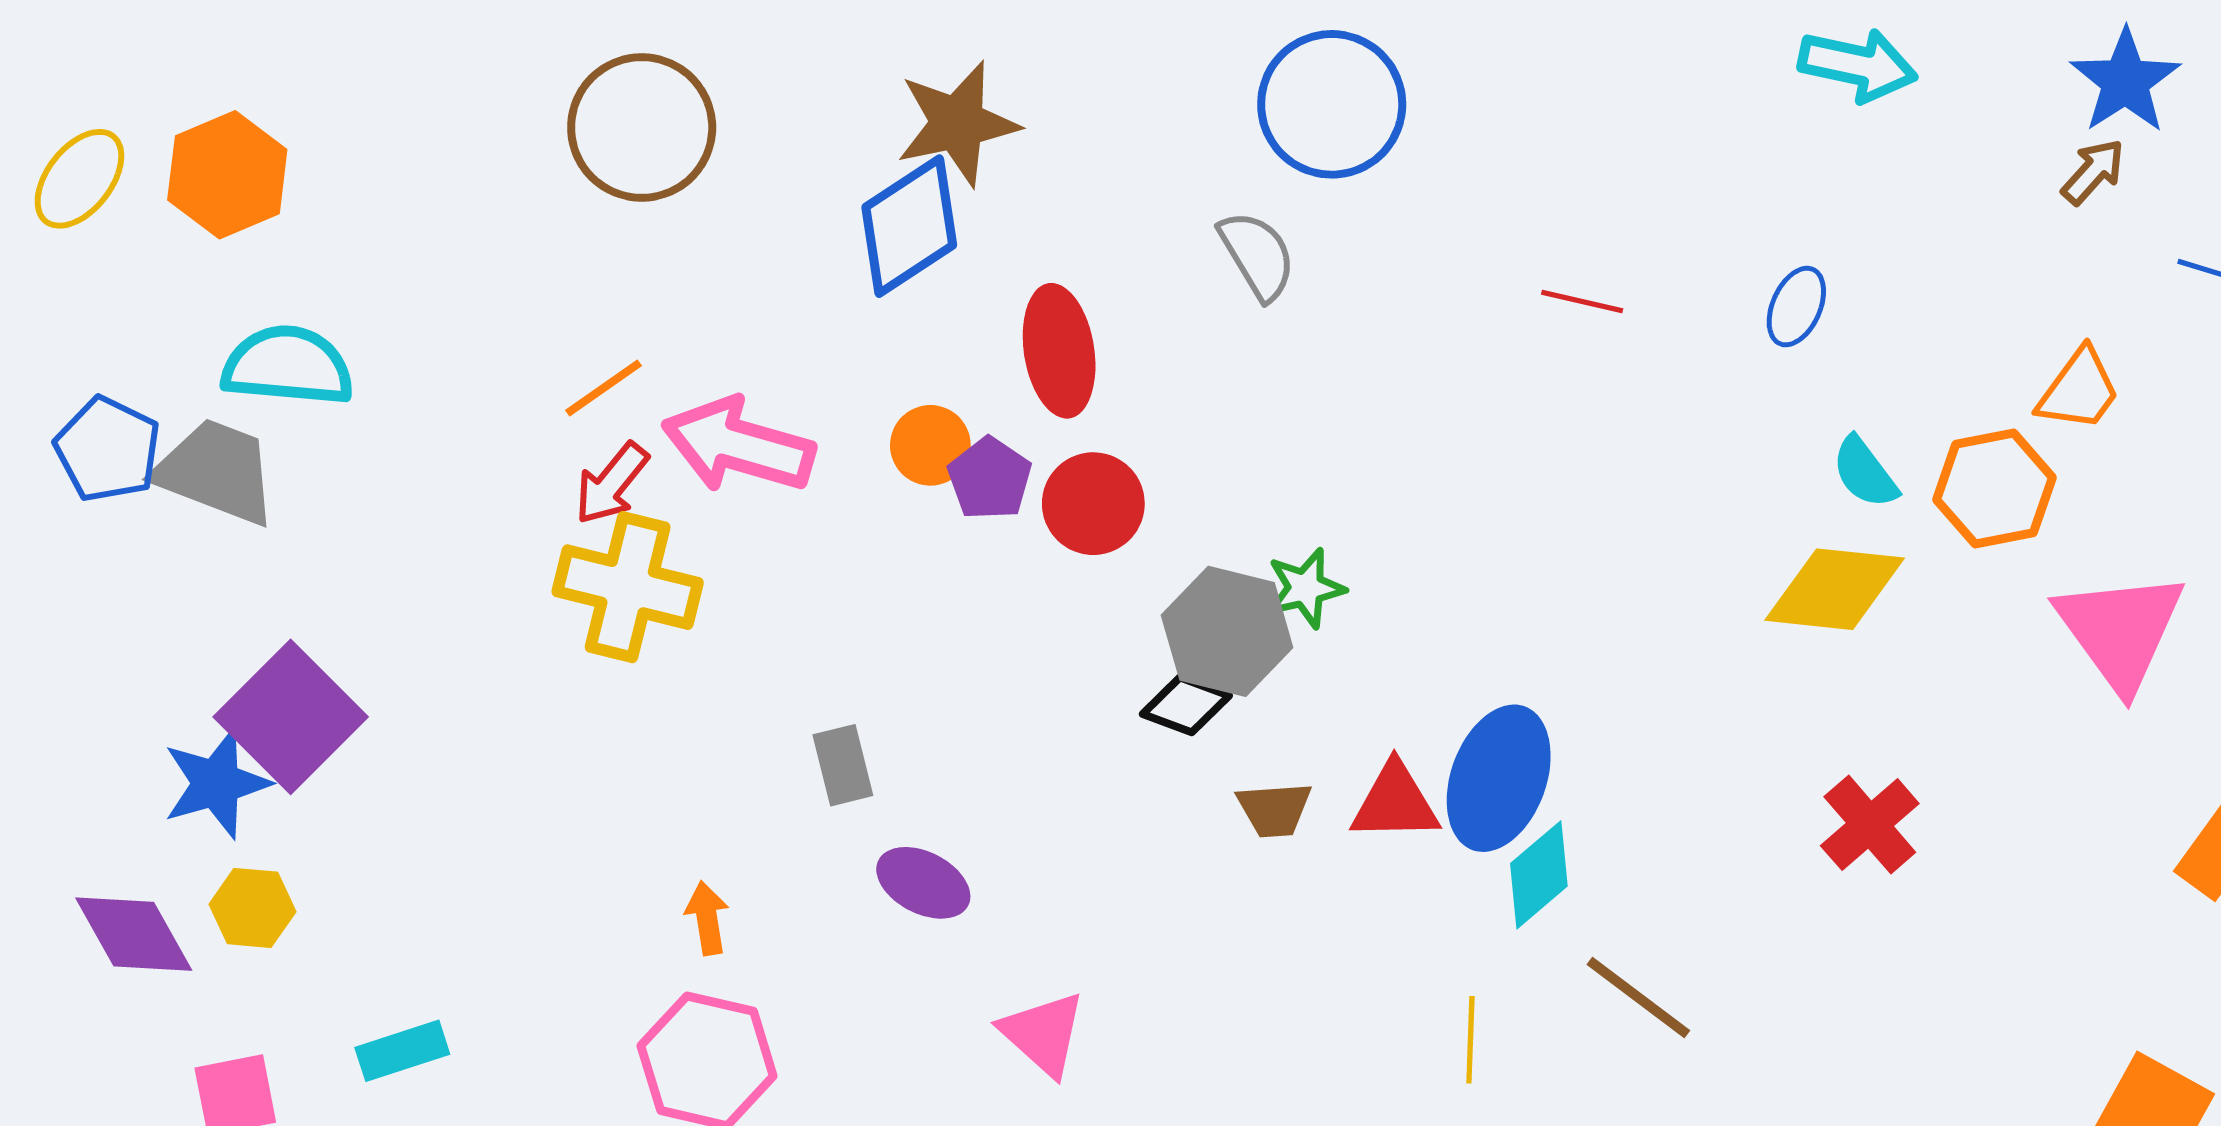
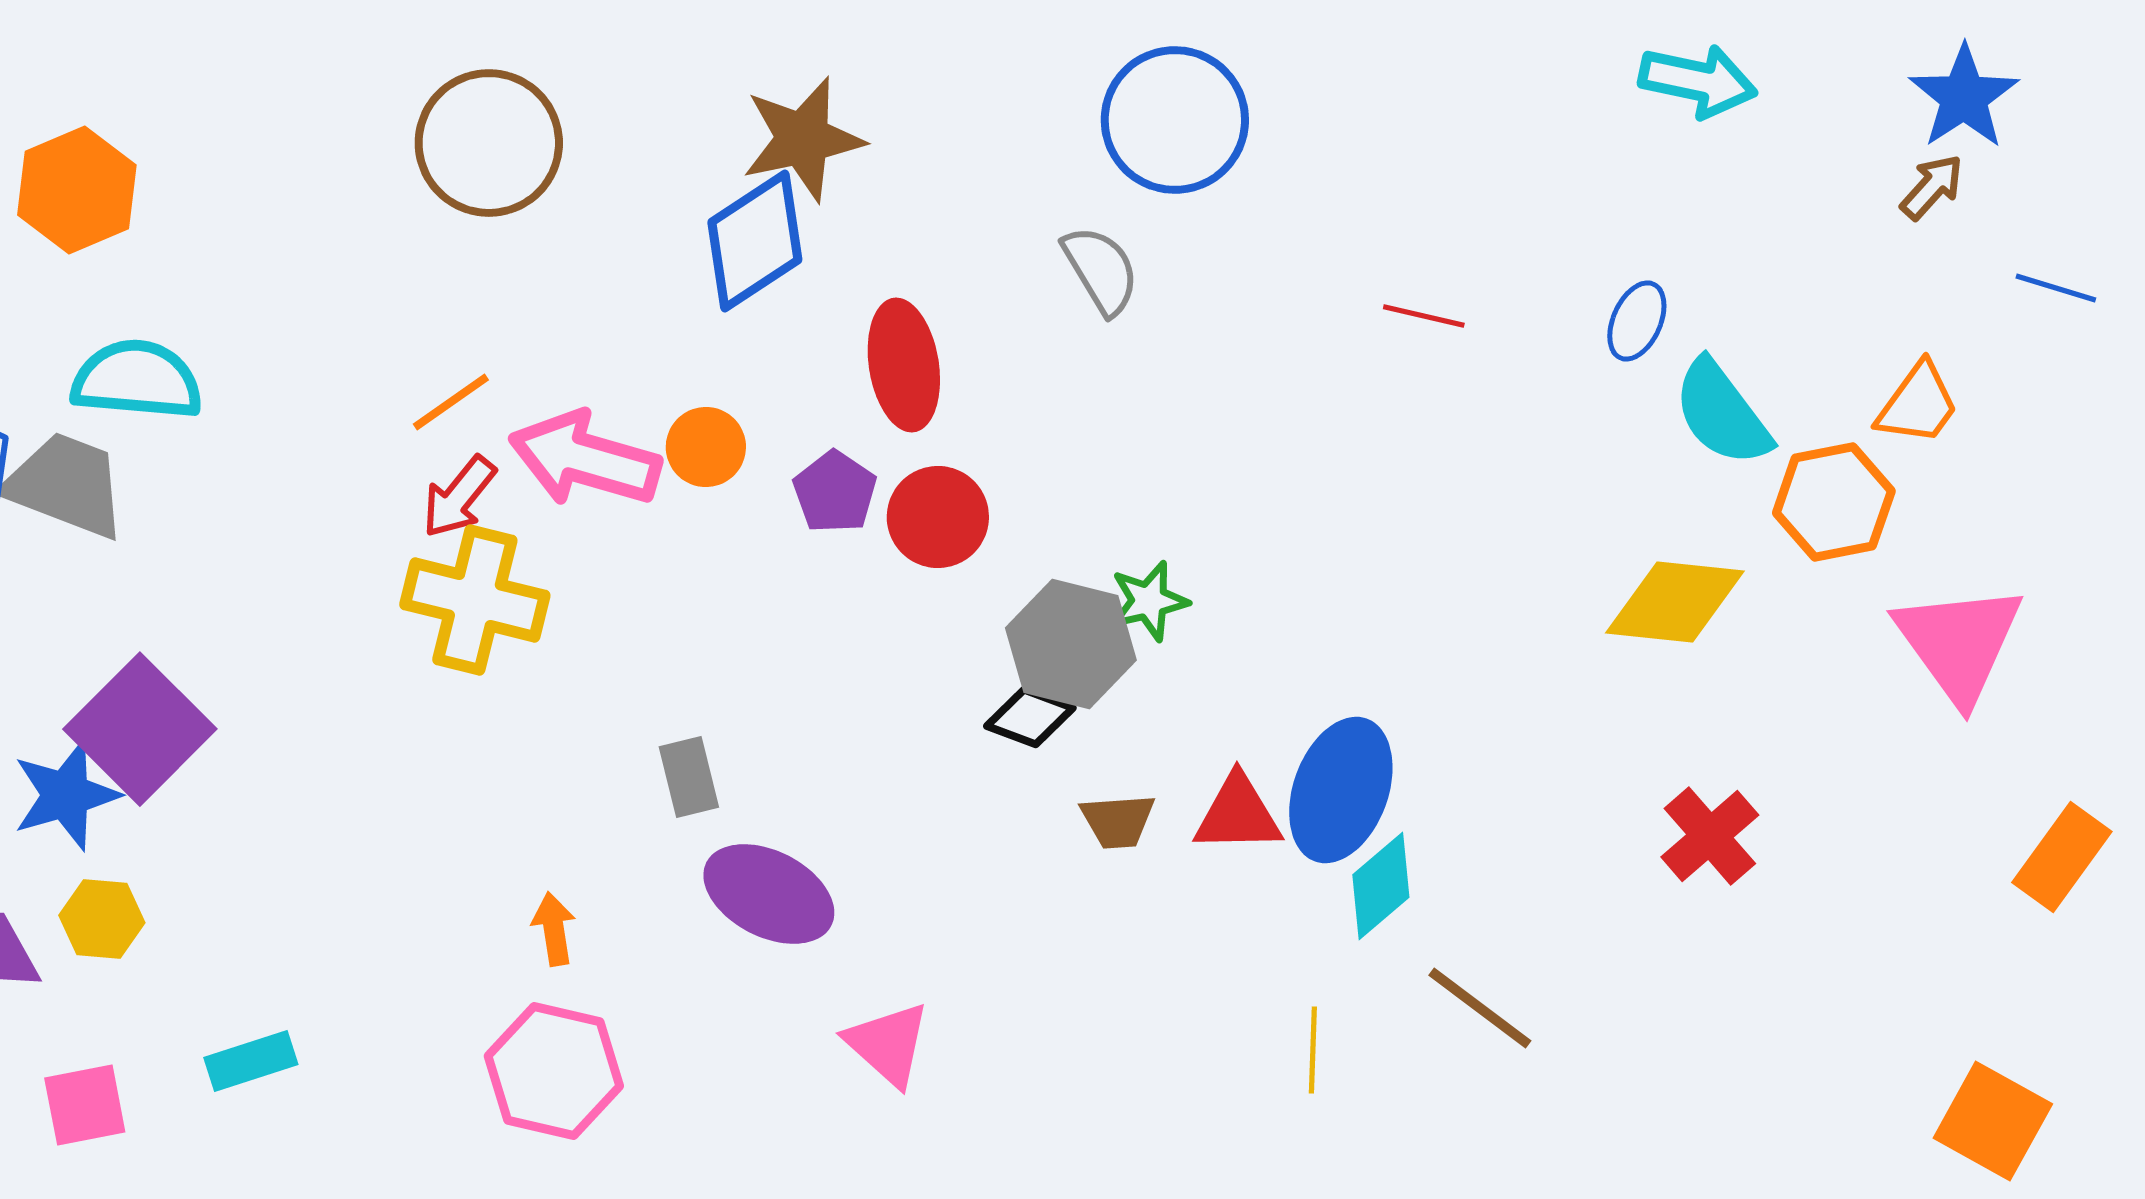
orange circle: (930, 445) -> (706, 447), moved
cyan semicircle: (1865, 472) -> (1722, 413), moved, size x1.5
purple ellipse: (923, 883) -> (769, 894), size x1.4

